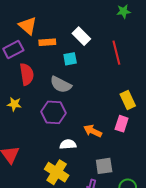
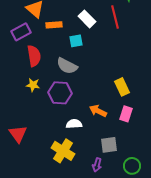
red line: (116, 53) -> (115, 17), moved
yellow rectangle: (128, 100) -> (122, 87), moved
yellow star: (14, 104) -> (33, 85), moved
pink rectangle: (122, 124) -> (126, 114), moved

